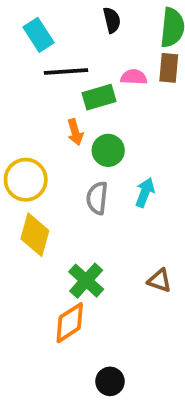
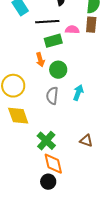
black line: (66, 72) -> (47, 22), moved
yellow diamond: (35, 235) -> (18, 116), turned -35
orange diamond: (70, 323) -> (53, 164), moved, turned -70
black circle: (110, 381) -> (48, 182), moved

